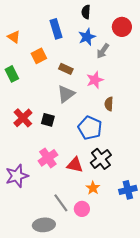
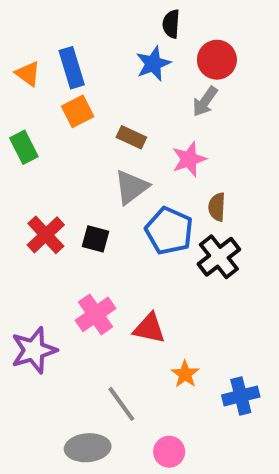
red circle: (122, 27) -> (217, 60), moved
blue rectangle: (56, 29) -> (72, 68), moved
blue star: (87, 37) -> (153, 64), moved
blue pentagon: (90, 128) -> (169, 231), moved
black cross: (101, 159) -> (219, 257), moved
blue cross: (128, 190) -> (241, 396), moved
pink circle: (82, 209) -> (169, 452), moved

